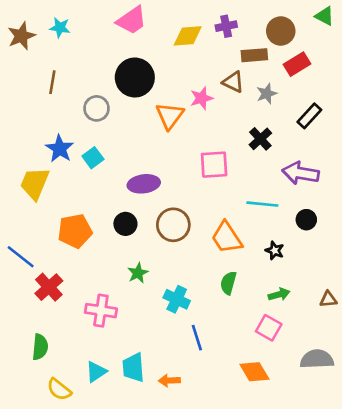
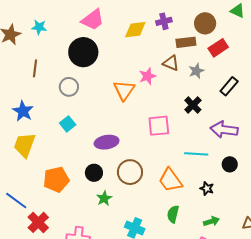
black circle: (135, 77) -> (83, 52), moved
blue star: (60, 149) -> (23, 111), moved
green star: (138, 273) -> (104, 198), moved

